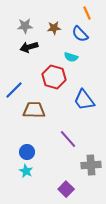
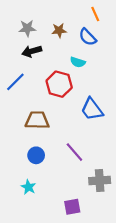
blue line: (14, 90) -> (15, 82), moved
blue circle: (27, 152) -> (36, 155), moved
purple square: (66, 189) -> (72, 207), turned 35

